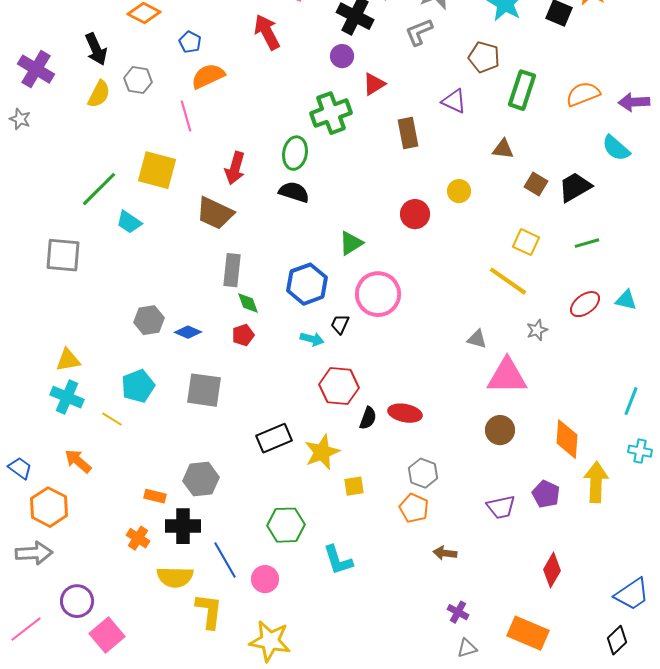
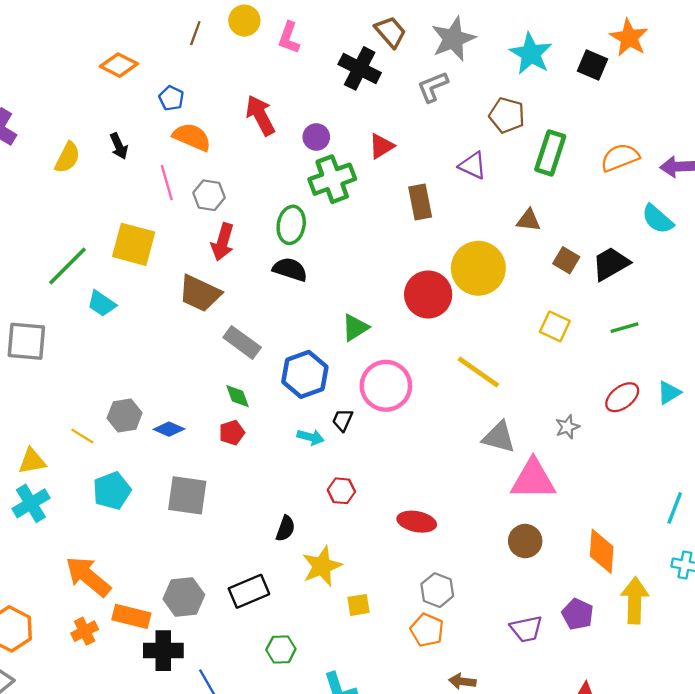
red arrow: (267, 32) -> (260, 115), moved
black arrow: (96, 49) -> (119, 146), moved, size x0.7
purple circle: (342, 56) -> (316, 137), moved
orange semicircle: (208, 76) -> (192, 137), turned 48
gray hexagon: (138, 80) -> (209, 195), moved
yellow circle: (459, 191) -> (478, 268), size x2.0
red circle: (415, 214) -> (428, 294), size x1.4
gray rectangle: (232, 270) -> (242, 342), moved, turned -60
yellow line: (508, 281) -> (478, 372), moved
cyan triangle: (626, 300) -> (669, 393), turned -45
gray triangle: (477, 339) -> (499, 437), size x1.5
red hexagon: (339, 386) -> (341, 491), size x0.6
cyan cross: (67, 397) -> (31, 503), turned 36
black semicircle: (368, 418) -> (285, 528), moved
yellow line: (112, 419) -> (82, 436), moved
black rectangle: (274, 438) -> (249, 591), moved
orange arrow: (78, 461) -> (88, 576), moved, size x1.5
orange rectangle: (155, 496) -> (131, 616), size x1.5
green hexagon: (286, 525) -> (281, 649), size x0.7
orange cross: (138, 538) -> (85, 631), moved, turned 30

